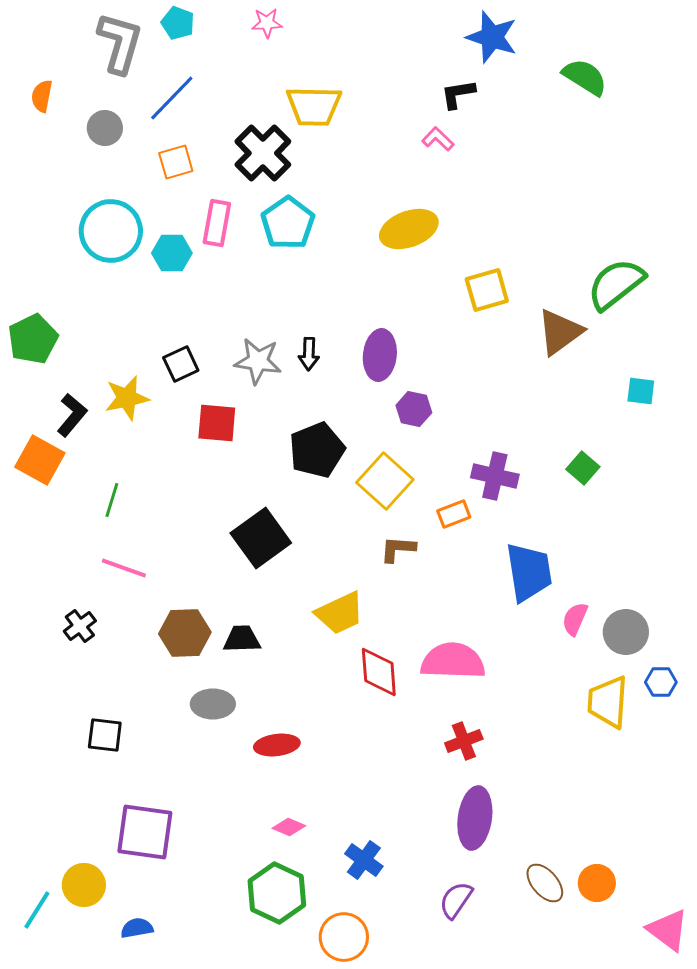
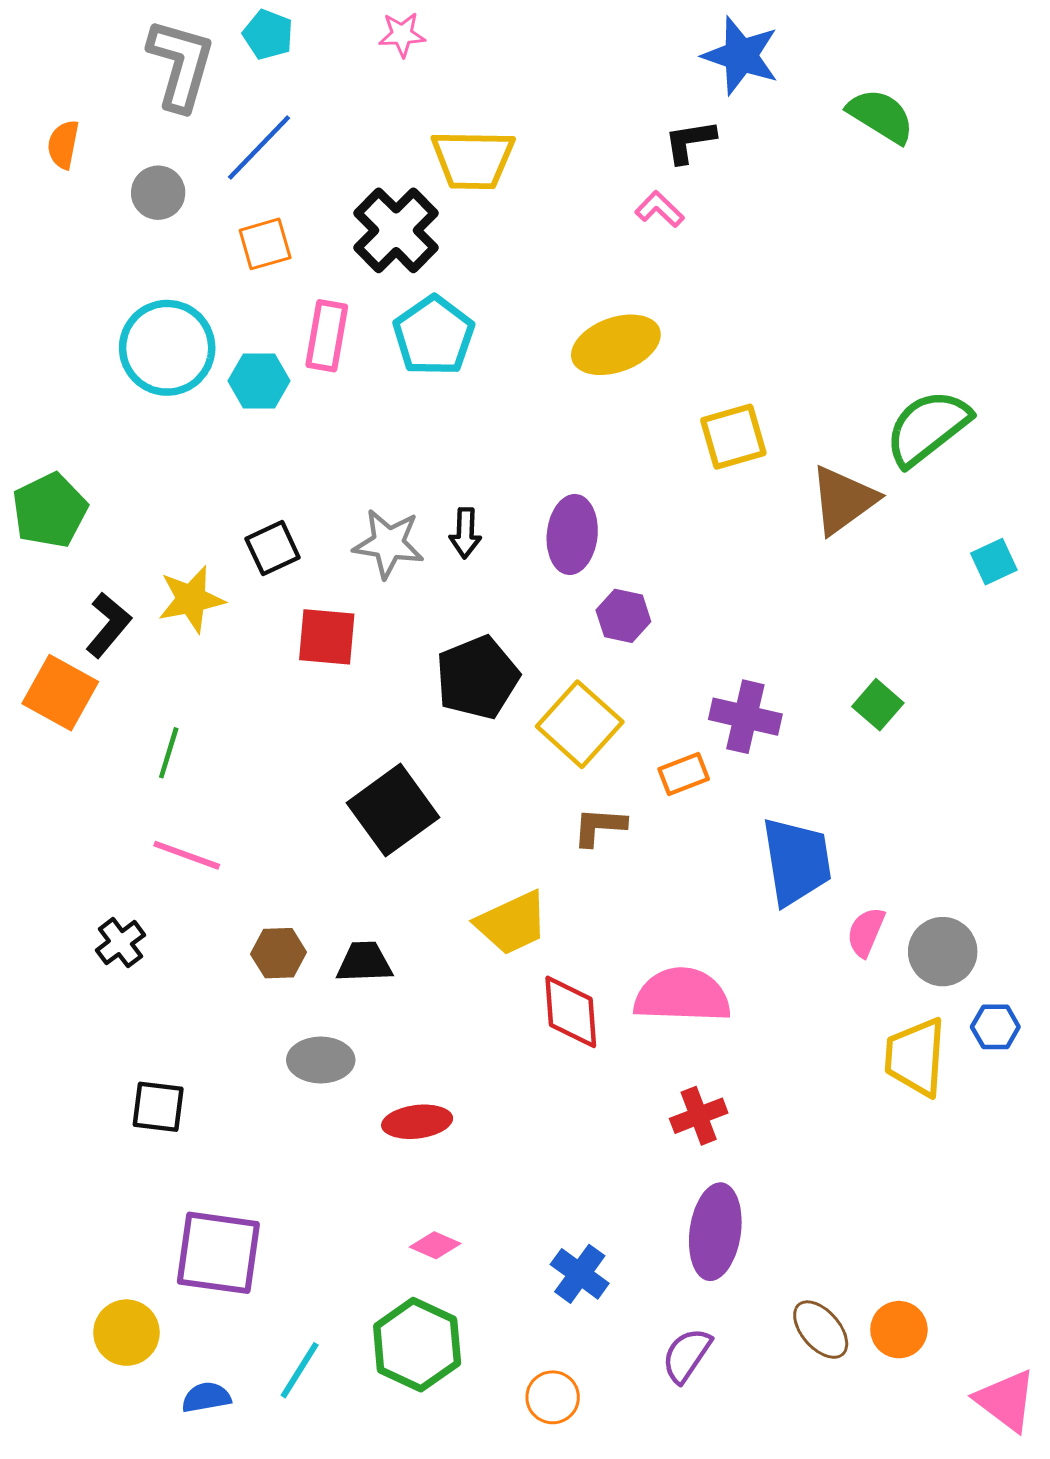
cyan square: (641, 391) -> (994, 562), moved, turned -32
brown hexagon: (185, 633) -> (279, 953), size x0.7
blue cross: (364, 860) -> (580, 1274), moved
cyan line: (37, 910) -> (300, 1370), moved
orange circle: (344, 937) -> (553, 1397), moved, size x0.7

